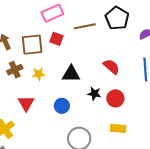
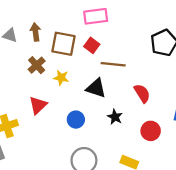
brown line: (85, 26) -> (113, 64), moved
brown cross: (15, 70) -> (37, 65), turned -35
red circle: (115, 98) -> (151, 131), moved

